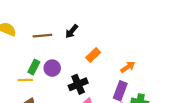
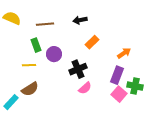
black arrow: (72, 31) -> (80, 20), moved, turned 40
green rectangle: (34, 67) -> (36, 45), moved, turned -48

